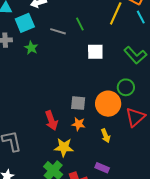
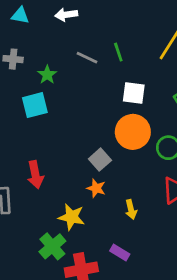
cyan square: (25, 23) -> (35, 105), moved
gray square: (78, 103) -> (100, 160), turned 35
orange circle: (108, 104) -> (133, 132), moved
red arrow: (51, 120) -> (35, 175), moved

